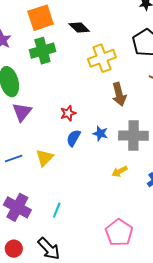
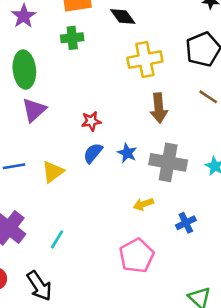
green cross: (42, 51) -> (72, 38), size x0.7
pink pentagon: (119, 233) -> (137, 256), moved

